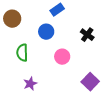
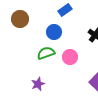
green semicircle: (22, 53) -> (46, 53), moved, turned 72

